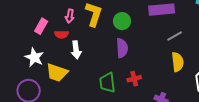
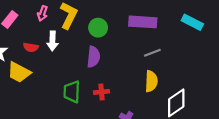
red semicircle: (61, 34) -> (31, 47), moved
white arrow: (76, 50) -> (52, 41), moved

